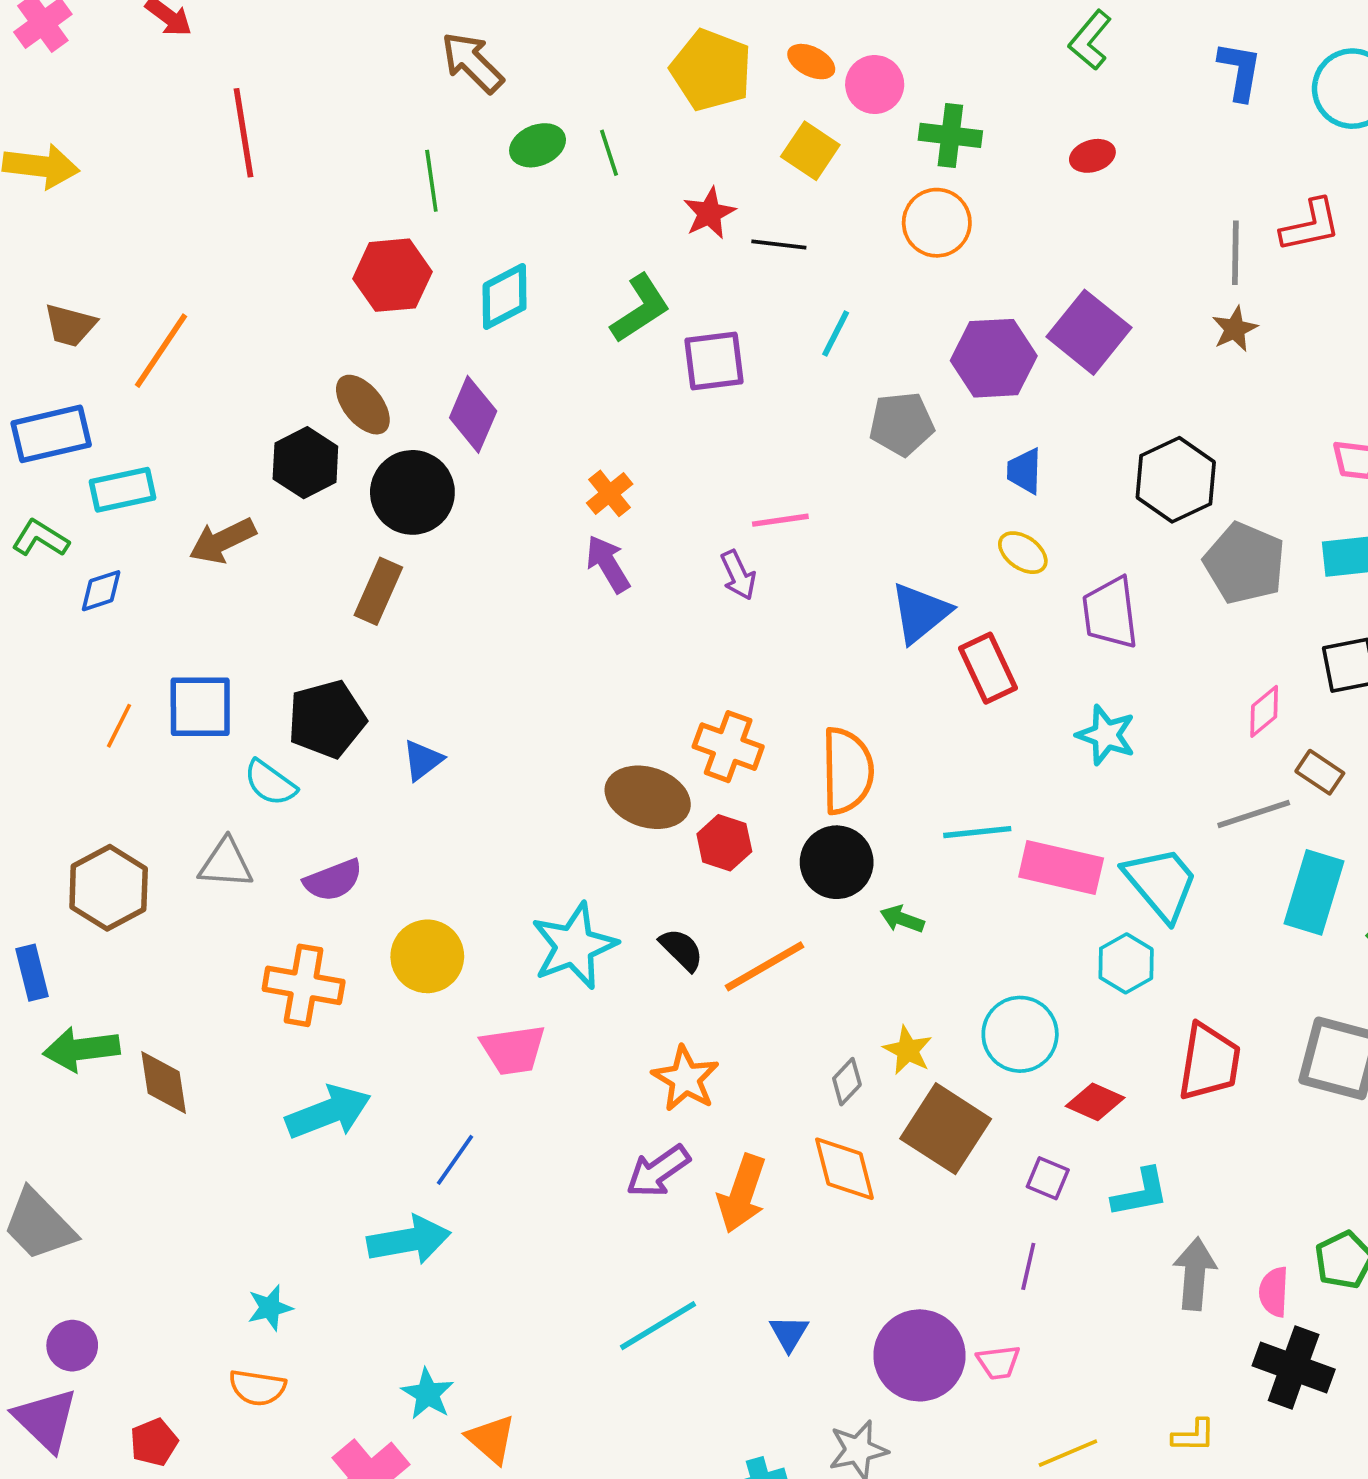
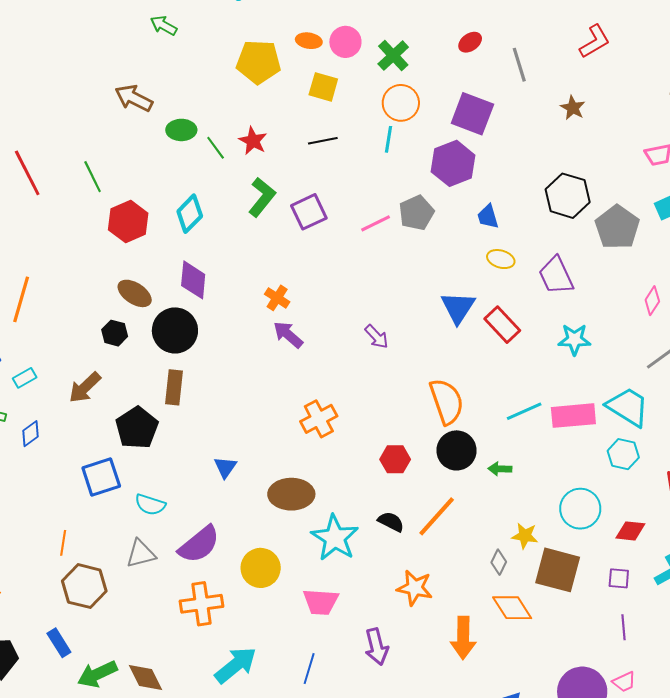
green cross: (950, 135) -> (393, 56), turned -32
green ellipse: (538, 145) -> (181, 130), turned 40
green line: (609, 153) -> (216, 148), moved
green line: (431, 181) -> (93, 177), moved
red star: (709, 213) -> (253, 141), moved
gray line: (1235, 253) -> (519, 65), moved
purple square: (1089, 332) -> (472, 114), moved
cyan line: (836, 333) -> (388, 139), moved
black hexagon: (305, 463) -> (115, 333), size x0.7
cyan rectangle: (122, 490) -> (25, 378), size x0.7
pink line: (780, 520) -> (376, 223), moved
gray pentagon: (1245, 563) -> (617, 227), turned 30
purple arrow: (738, 575) -> (376, 337), moved
black pentagon: (327, 719) -> (137, 428), moved
orange line: (119, 726) -> (63, 543), moved
orange cross: (728, 747) -> (319, 419), moved, turned -30
brown ellipse: (648, 797) -> (291, 494), moved
purple semicircle: (333, 880) -> (199, 544), size x1.4
pink trapezoid: (513, 1050) -> (321, 602), turned 30
purple arrow: (658, 1171) -> (377, 647), moved, turned -51

